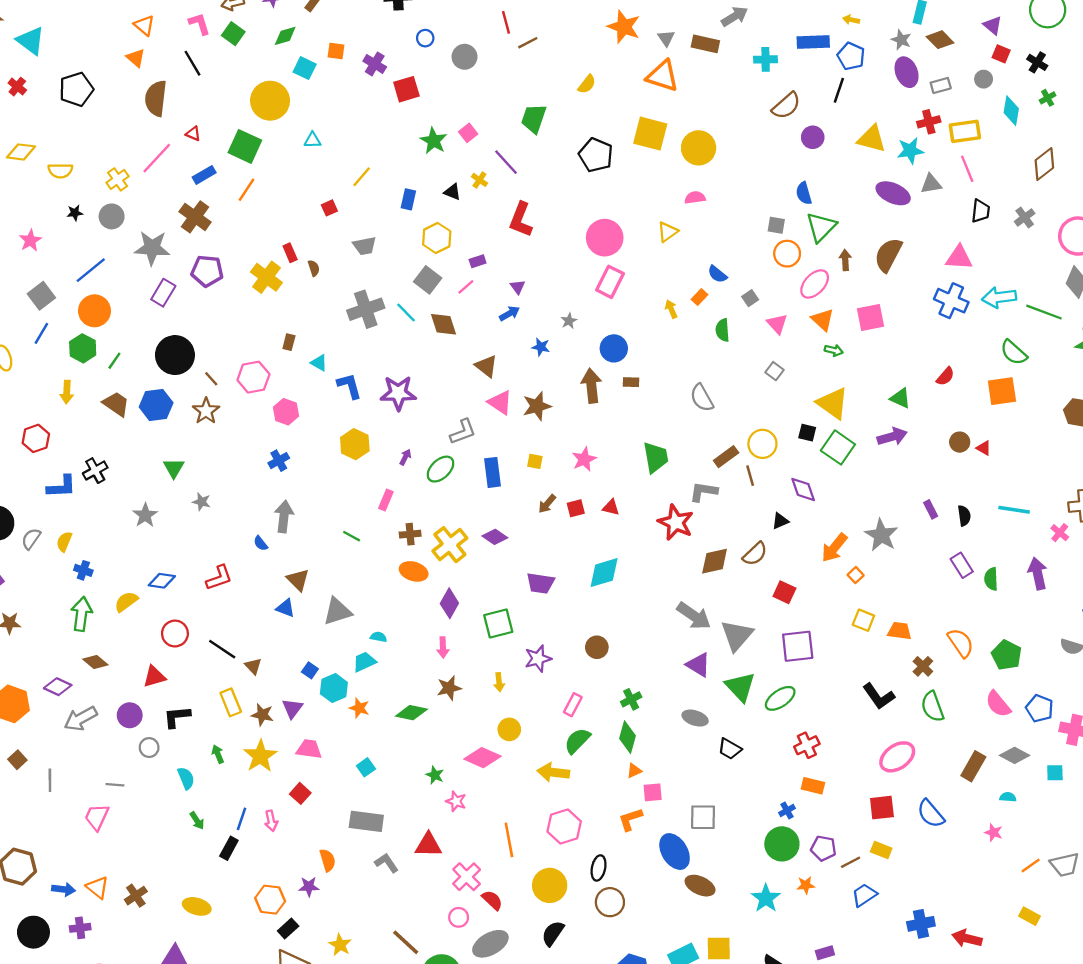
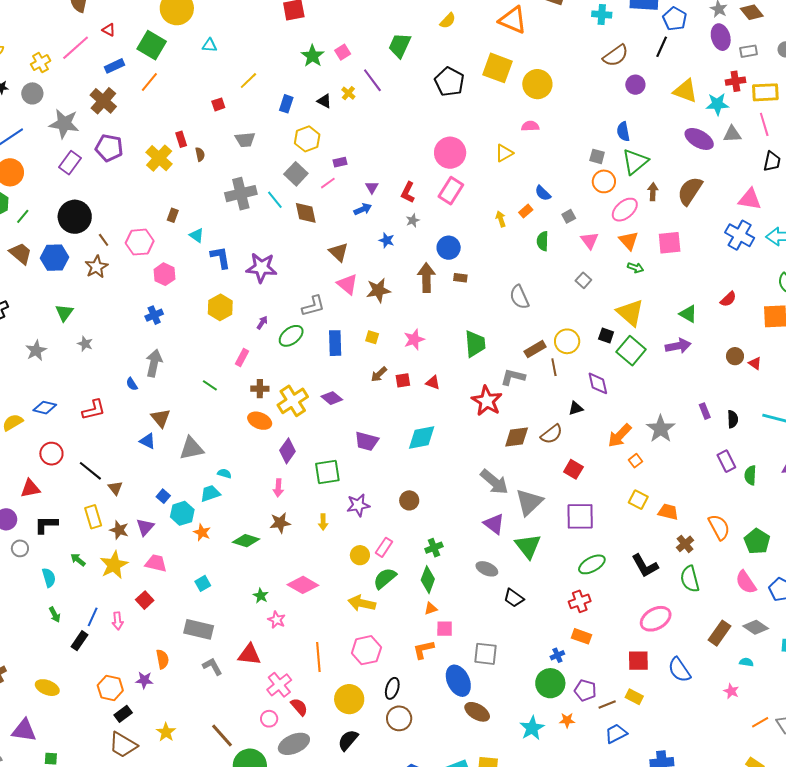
red L-shape: (521, 220) -> (408, 192), moved, size x0.7
green ellipse: (780, 698) -> (592, 564), moved
yellow circle: (509, 729) -> (360, 555), moved
green arrow: (218, 754) -> (78, 560), turned -35

